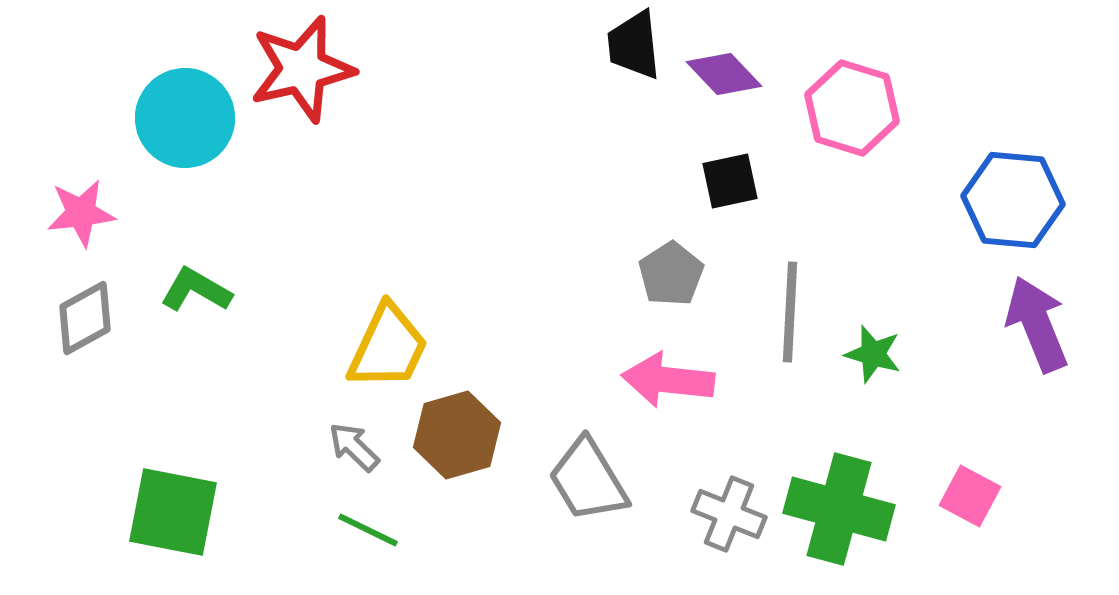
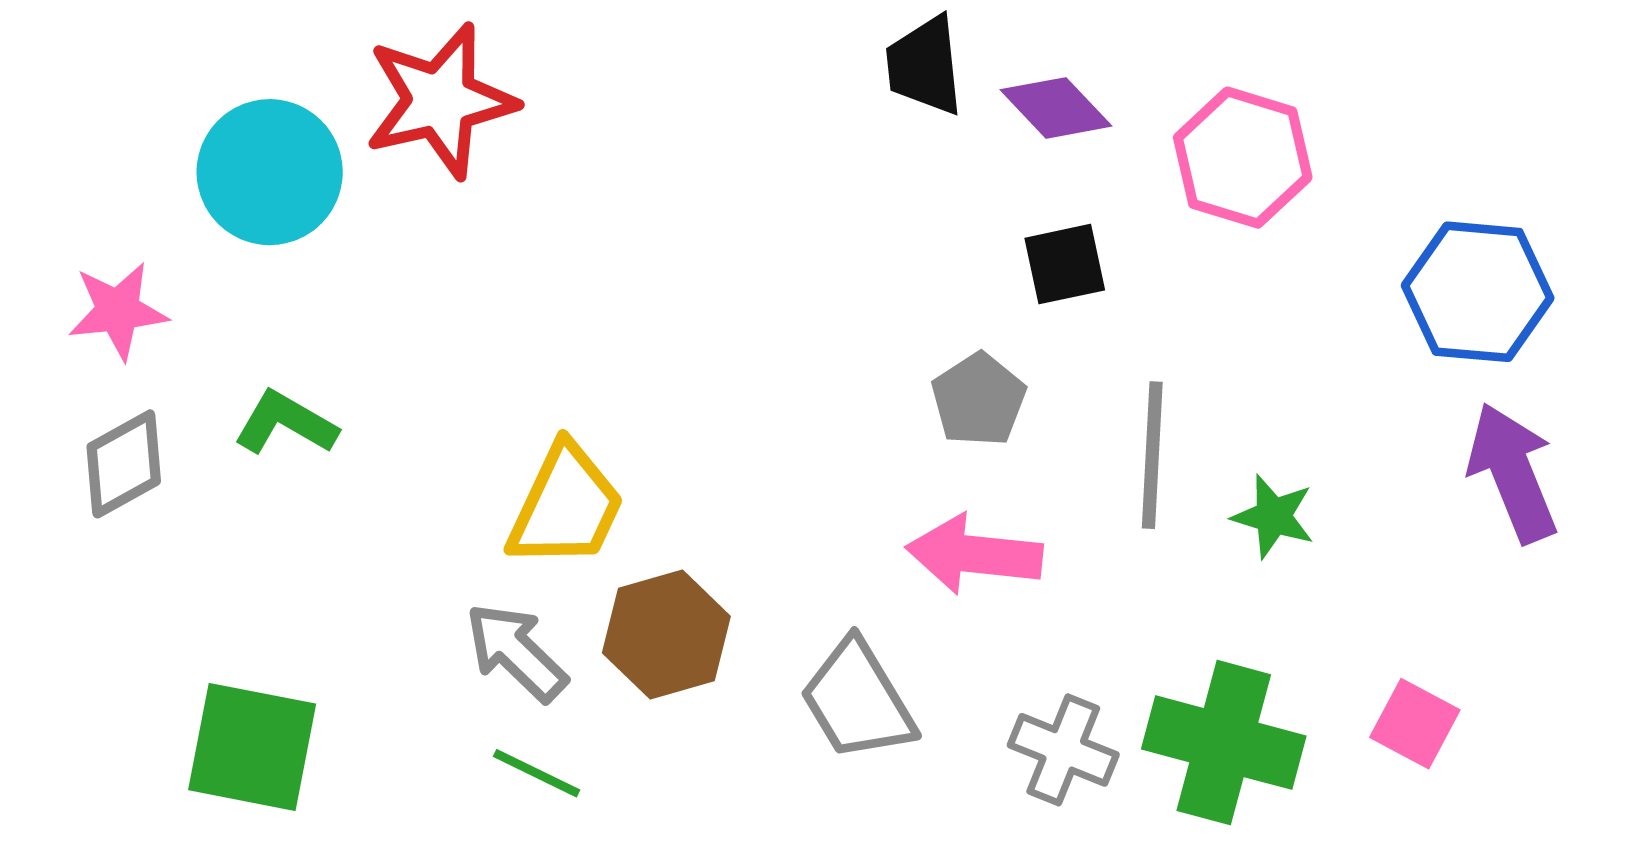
gray arrow: (354, 447) -> (516, 652), size x1.4

